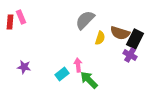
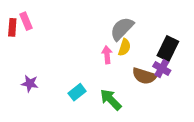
gray semicircle: (85, 20) -> (122, 29), moved
brown semicircle: (120, 33) -> (144, 76), moved
pink arrow: (78, 65) -> (107, 55), moved

